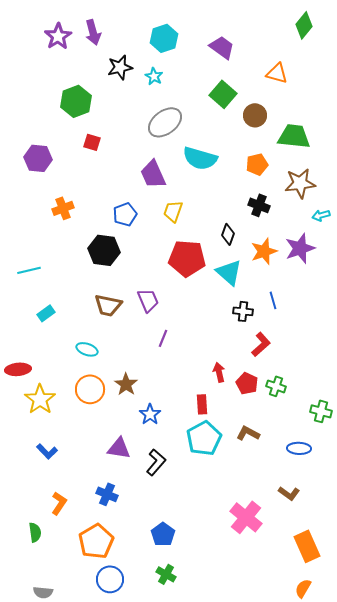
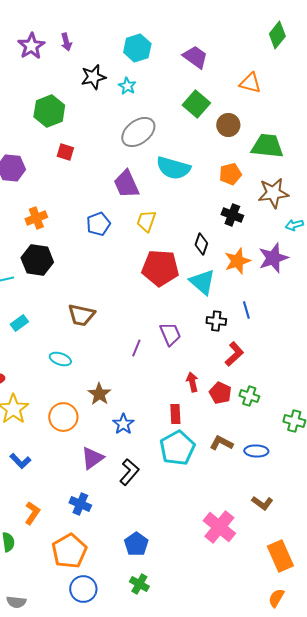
purple arrow: (93, 32) -> (66, 42), size x0.7
black hexagon: (104, 250) -> (37, 260), moved
purple trapezoid: (148, 300) -> (170, 334), moved
orange circle: (90, 389) -> (63, 417), moved
purple triangle: (119, 448) -> (92, 458), turned -45
blue ellipse: (299, 448) -> (256, 451), moved

